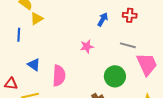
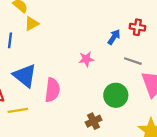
blue arrow: (103, 19) -> (114, 37), moved
blue triangle: (34, 65) -> (25, 76), size x1.6

